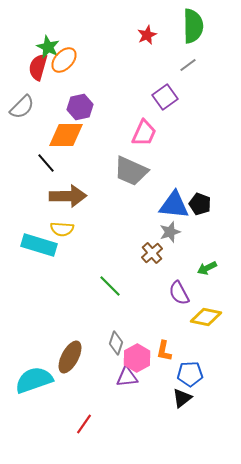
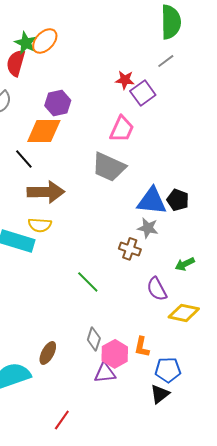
red star: (147, 35) -> (125, 80), moved, turned 30
orange ellipse: (64, 60) -> (45, 41), moved
gray star: (170, 232) -> (148, 228), turned 30
brown cross: (152, 253) -> (130, 249), turned -30
brown ellipse: (70, 357) -> (48, 353), size x0.7

